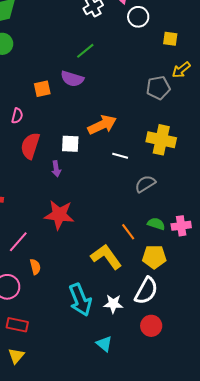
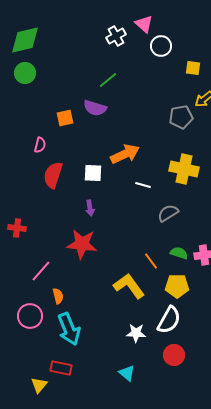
purple arrow: (56, 169) -> (90, 208), moved
cyan arrow: (80, 300) -> (69, 329), moved
red rectangle: (17, 325) -> (61, 368), moved

